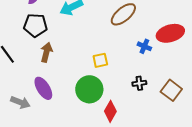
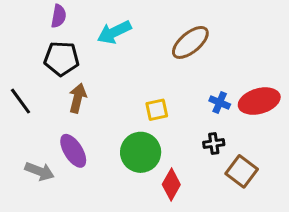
red ellipse: (170, 33) -> (259, 101), moved
blue cross: (144, 46) -> (220, 103), moved
brown square: (171, 90) -> (242, 171), moved

